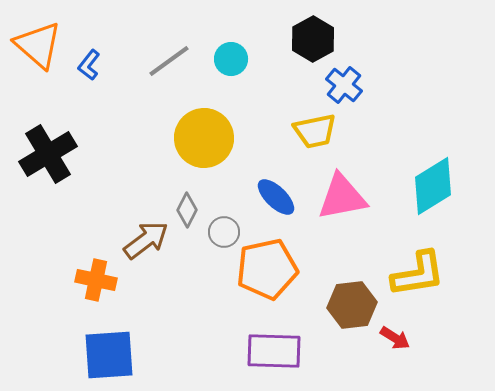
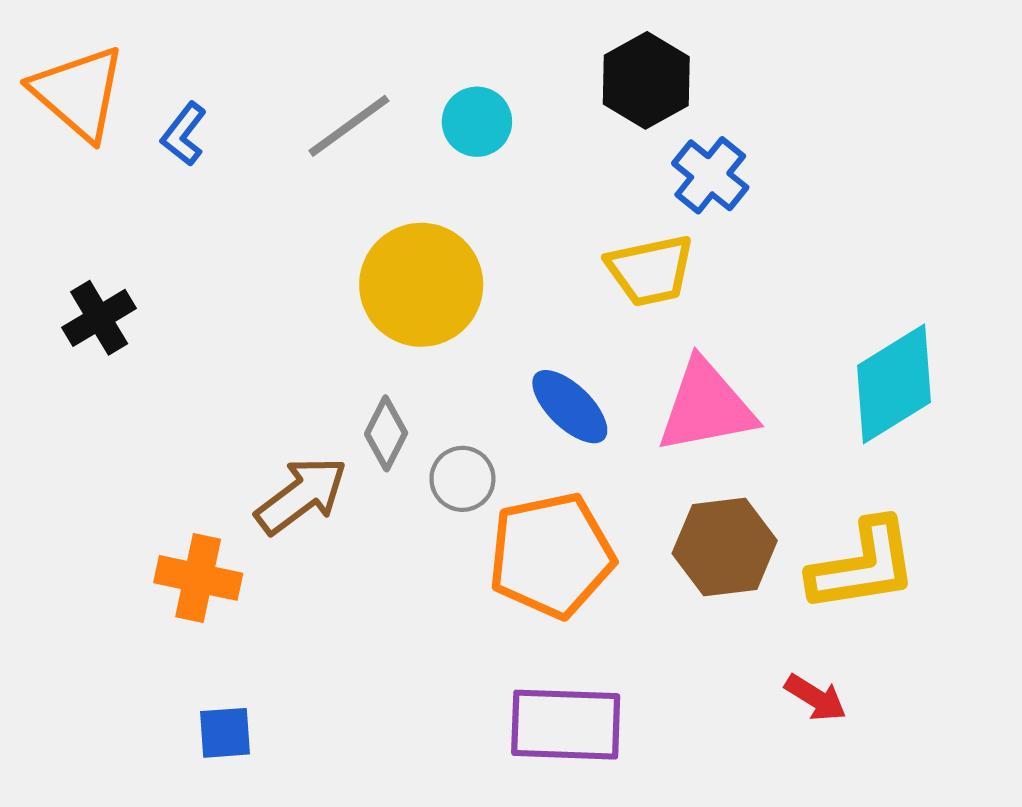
black cross: (48, 154) -> (99, 318), size x0.6
brown hexagon: (352, 305) -> (725, 547), moved
blue square: (109, 355) -> (225, 733), size x0.5

